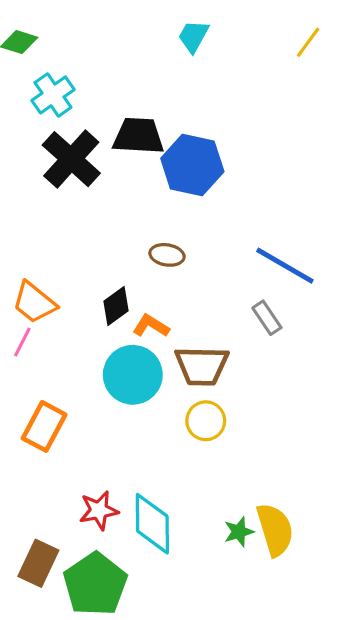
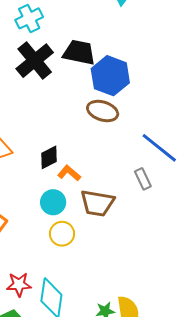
brown ellipse: (167, 255) -> (103, 111), moved, size x1.4
cyan circle: (133, 375) -> (53, 202), size x0.7
yellow circle: (206, 421) -> (62, 234), moved

